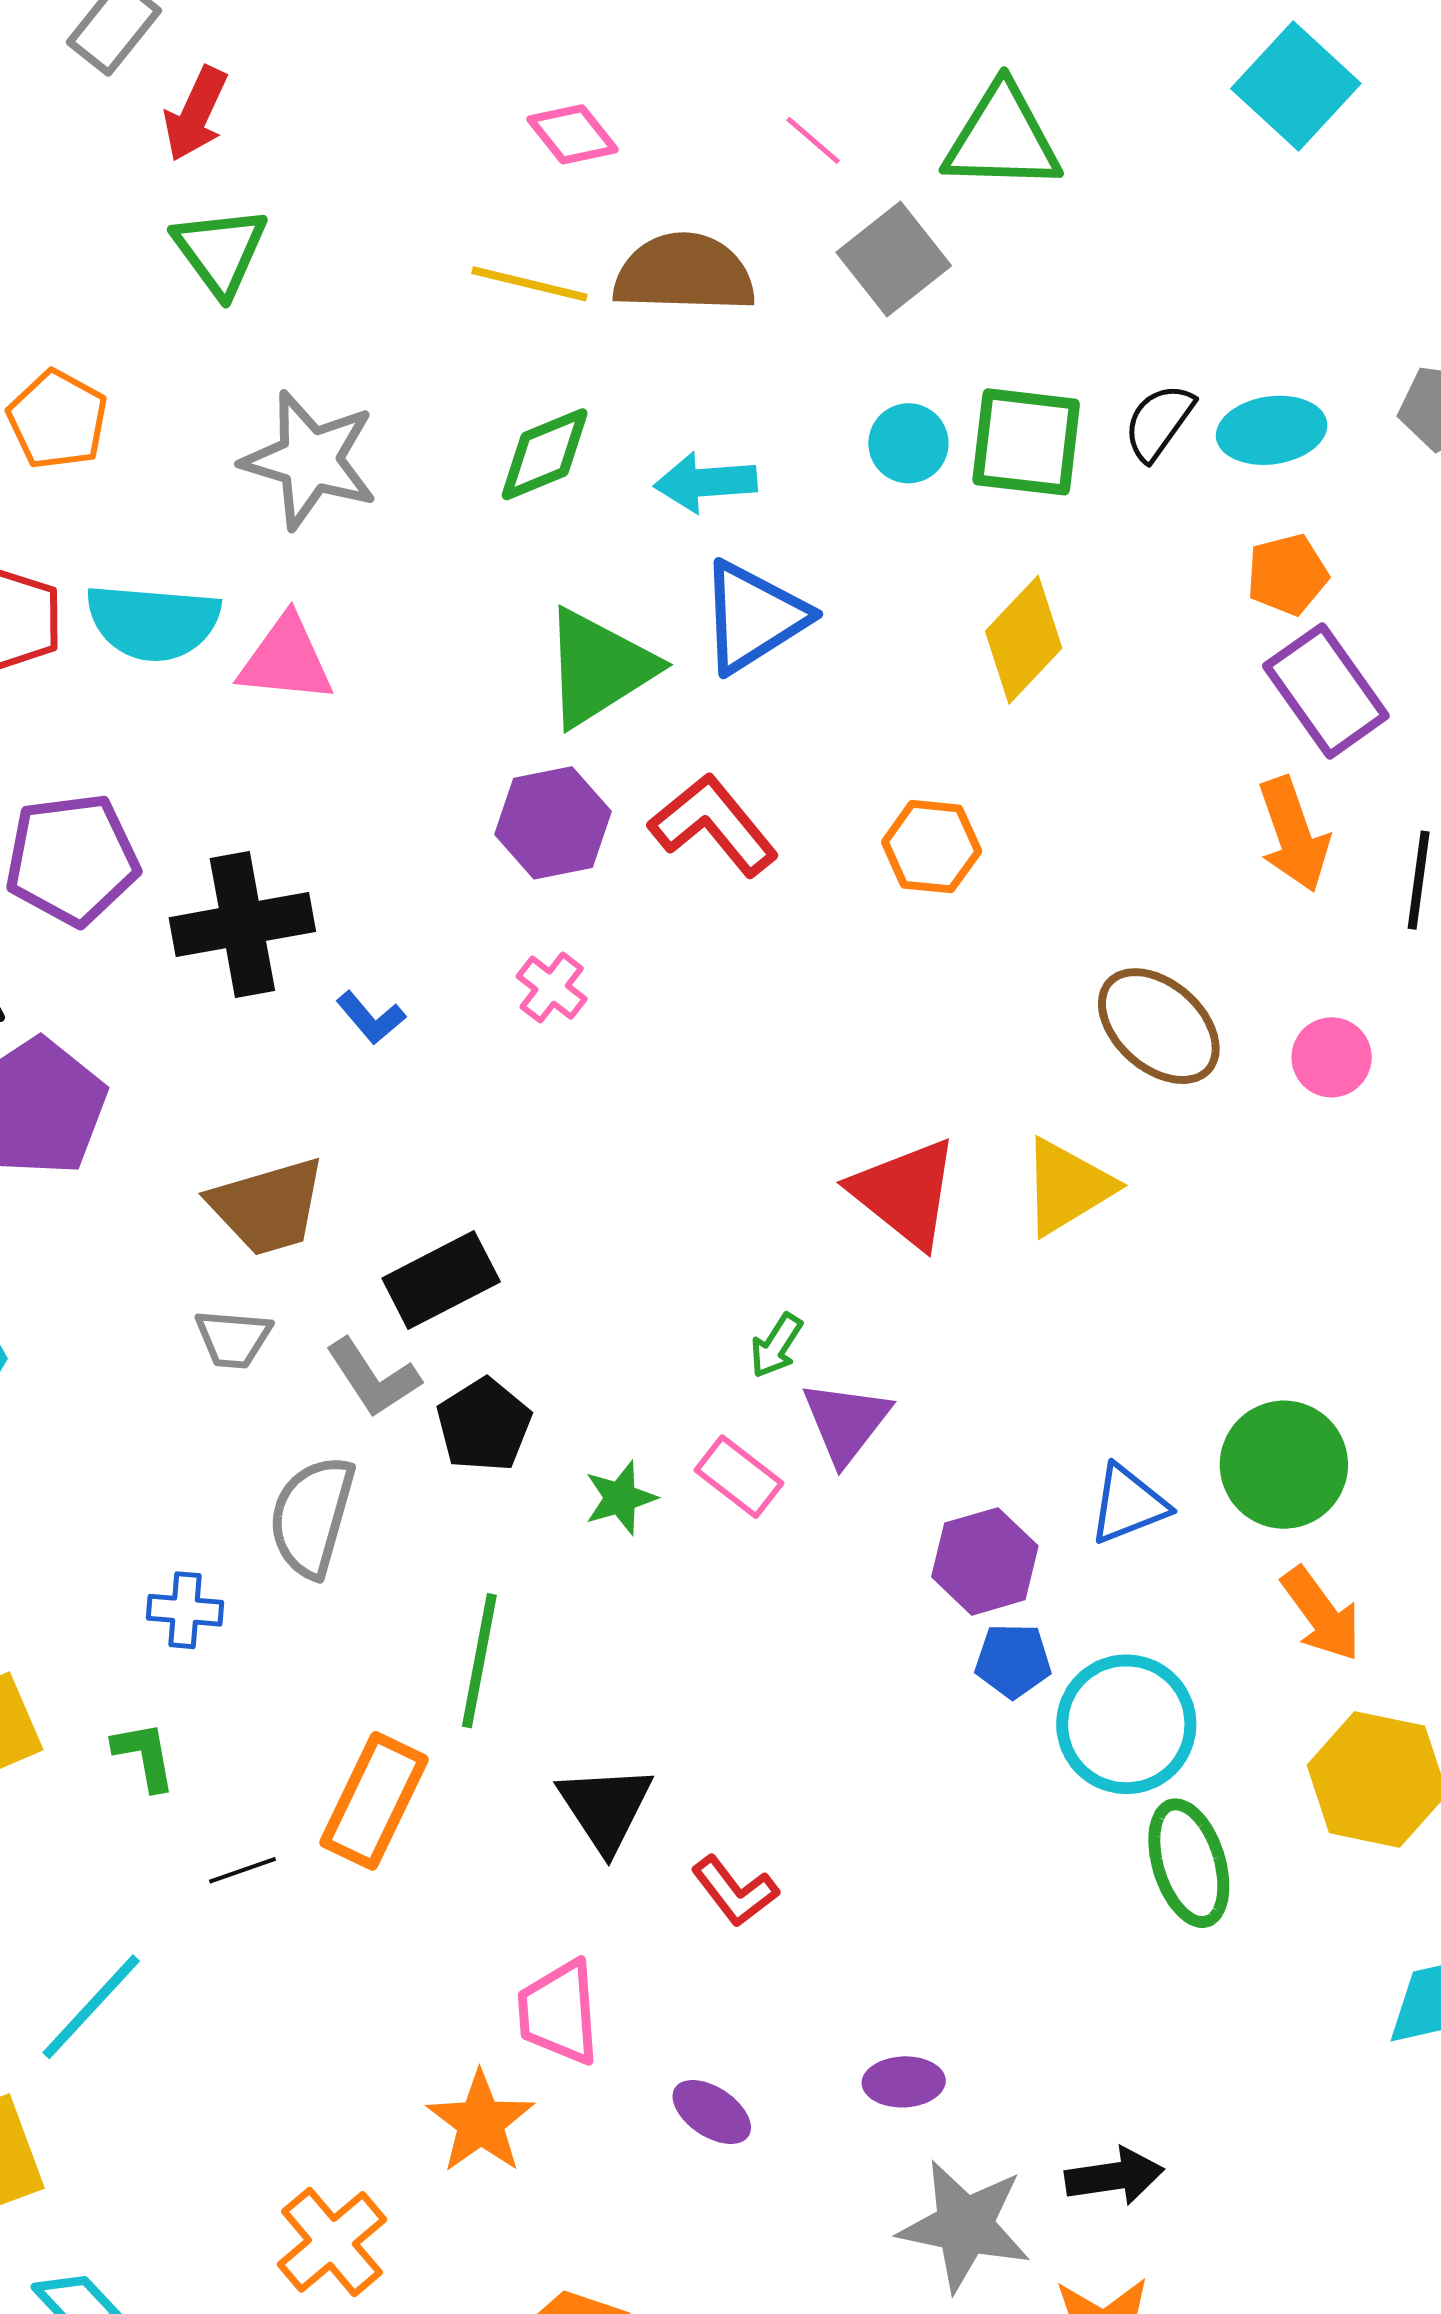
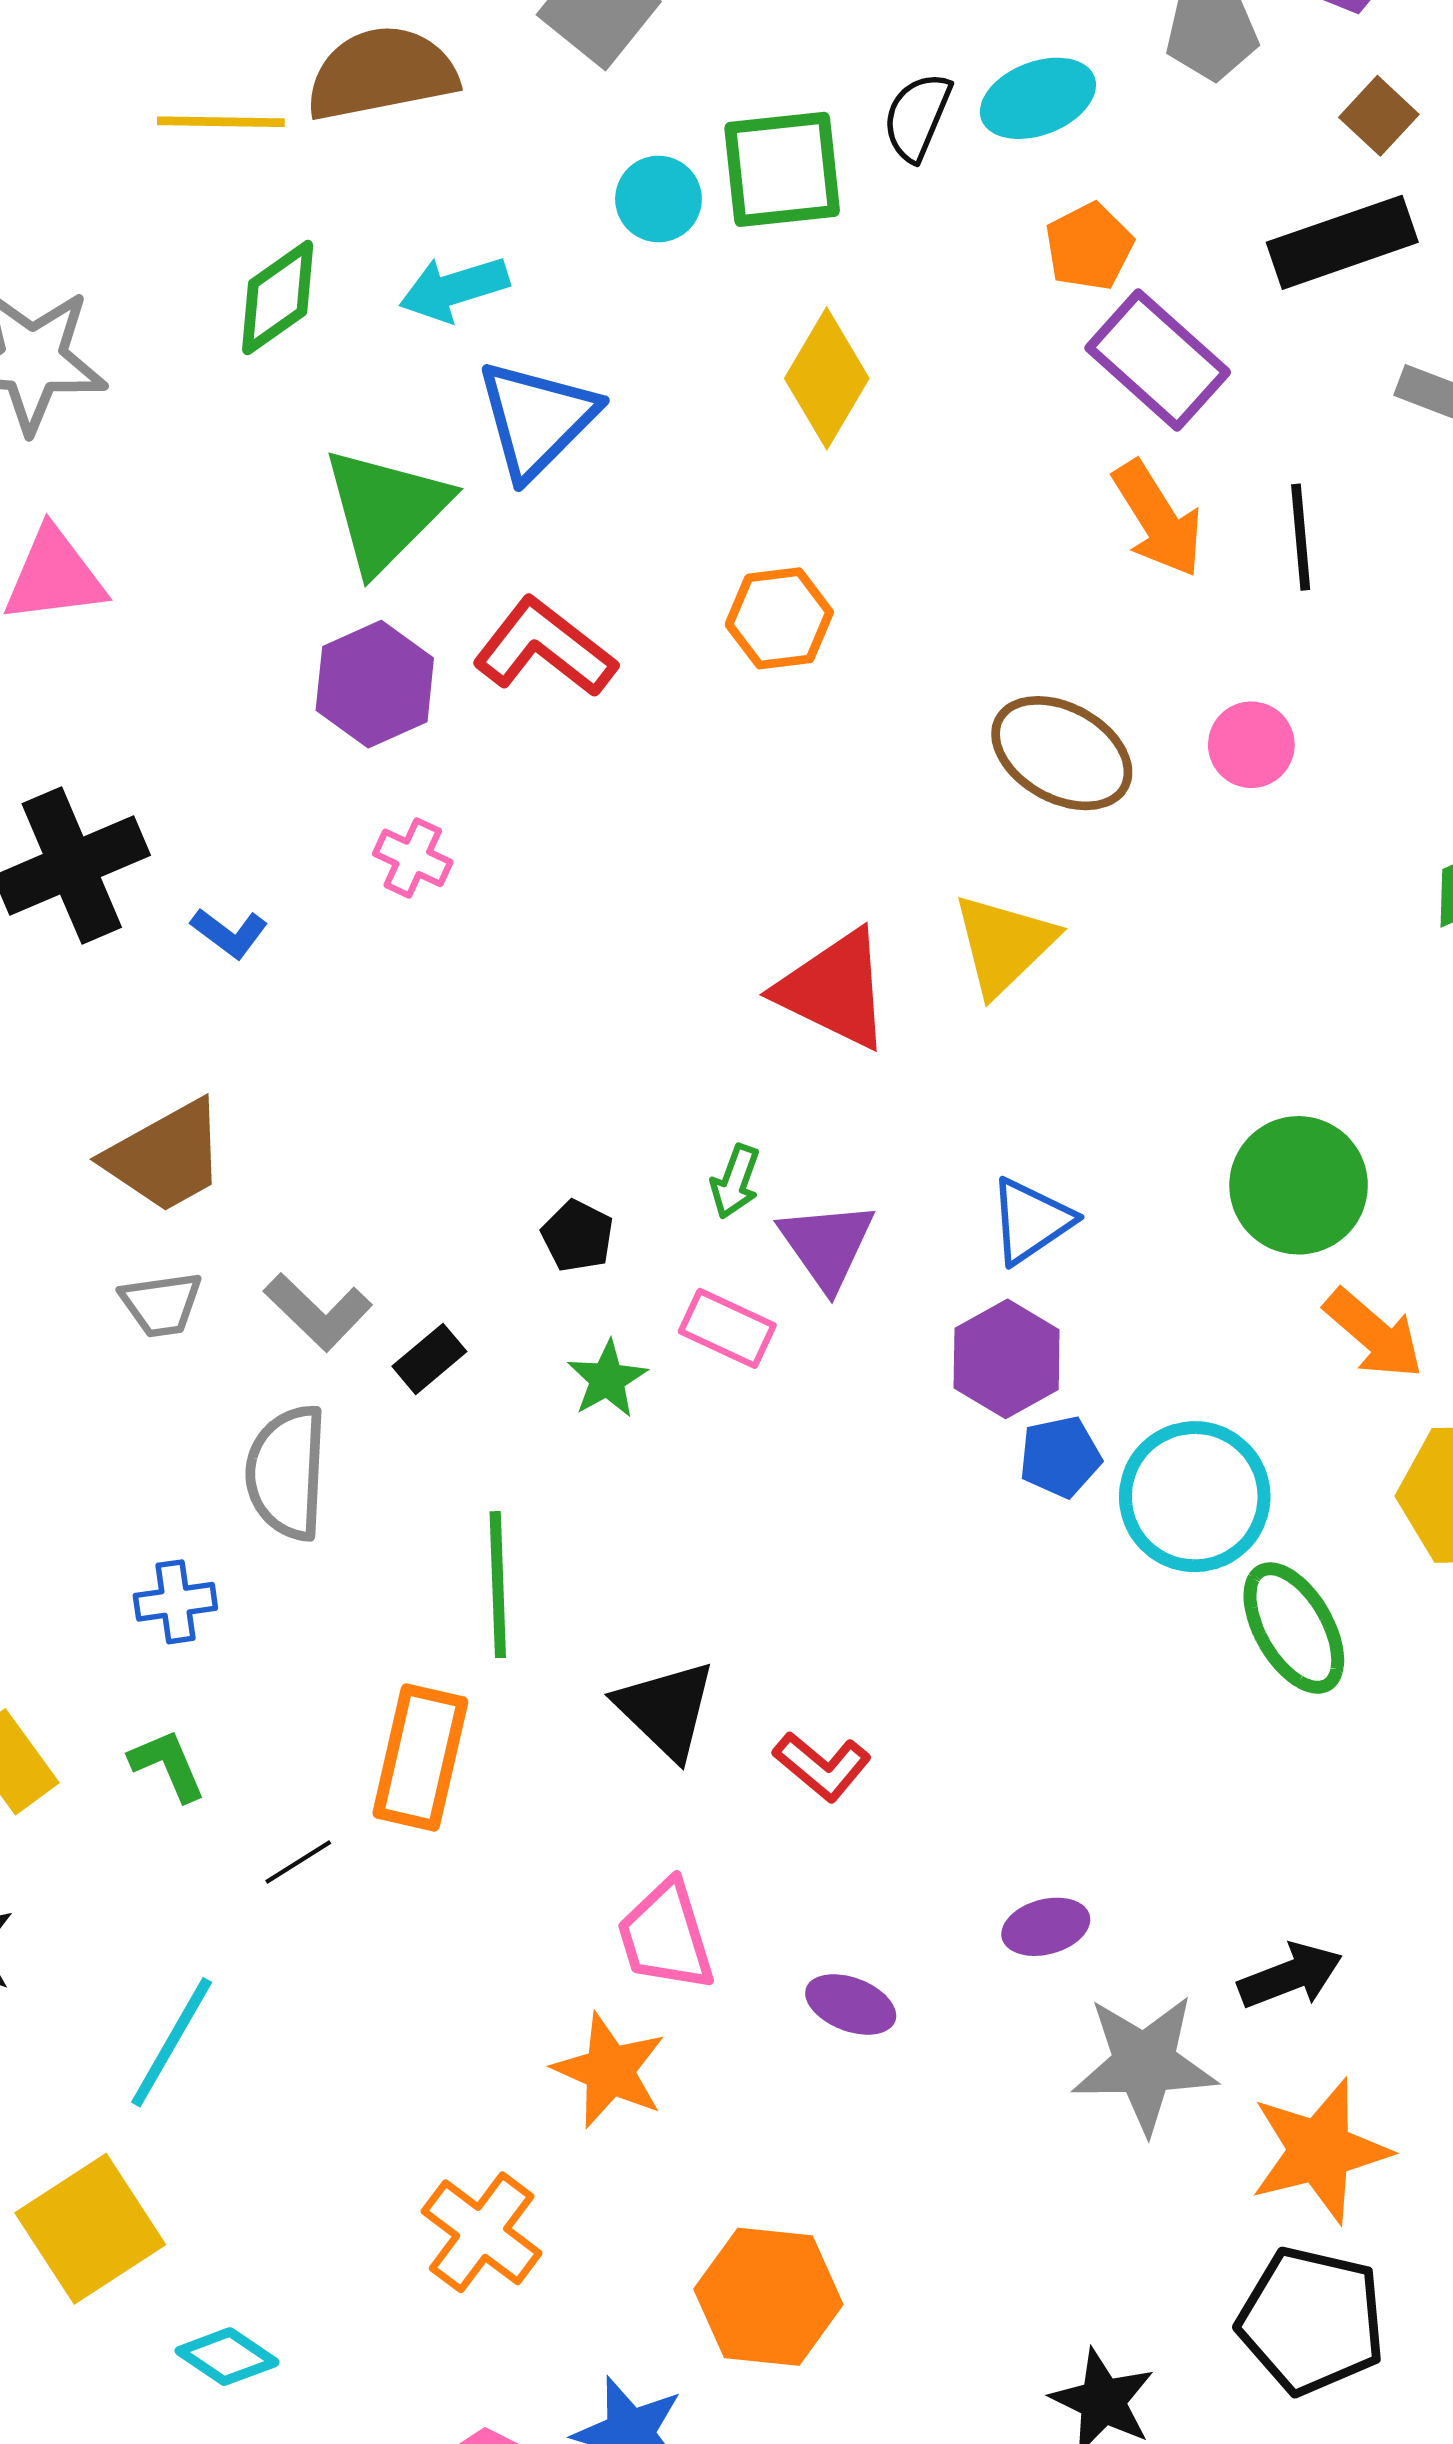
black rectangle: (441, 1280) -> (429, 1359), moved, size x0.6
black pentagon: (484, 1425) -> (577, 1236), moved, size x0.7
blue triangle: (1128, 1504) -> (1031, 1221), moved

